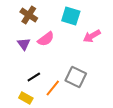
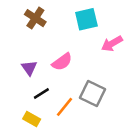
cyan square: (71, 16) -> (86, 19), turned -30
pink semicircle: (46, 39) -> (62, 62), moved
purple triangle: (24, 44) -> (29, 68), moved

